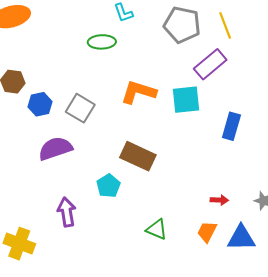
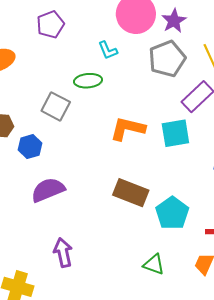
gray pentagon: (182, 25) -> (167, 59), turned -30
gray square: (80, 108) -> (56, 106), moved
cyan pentagon: (108, 186) -> (172, 213), moved, size x1.4

